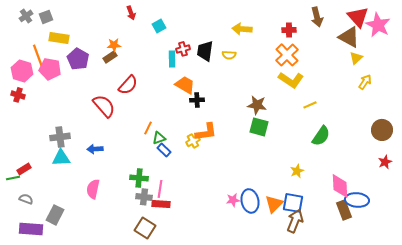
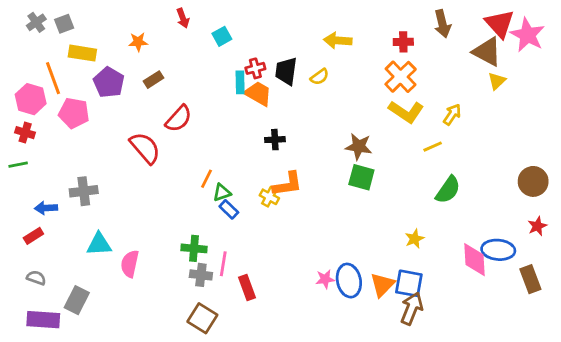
orange star: (114, 45) -> (138, 42), moved
yellow semicircle: (229, 55) -> (320, 77), turned -40
pink pentagon: (50, 69) -> (74, 113), moved
yellow arrow: (365, 82) -> (452, 114), moved
orange trapezoid: (185, 85) -> (258, 94), moved
yellow cross: (193, 141) -> (269, 197), turned -32
blue arrow: (95, 149) -> (46, 208), moved
cyan triangle: (61, 158) -> (99, 244), moved
green line: (13, 178) -> (18, 165), moved
blue ellipse: (357, 200) -> (498, 250), moved
red rectangle: (161, 204) -> (247, 288), moved, turned 66
brown rectangle: (344, 210) -> (530, 279), moved

